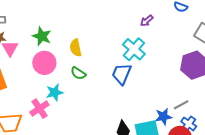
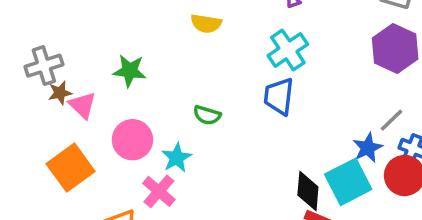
yellow semicircle: (76, 48) -> (206, 23), moved, turned -54
cyan cross: (134, 49) -> (288, 50), turned 30
pink circle: (44, 63) -> (132, 140), moved

